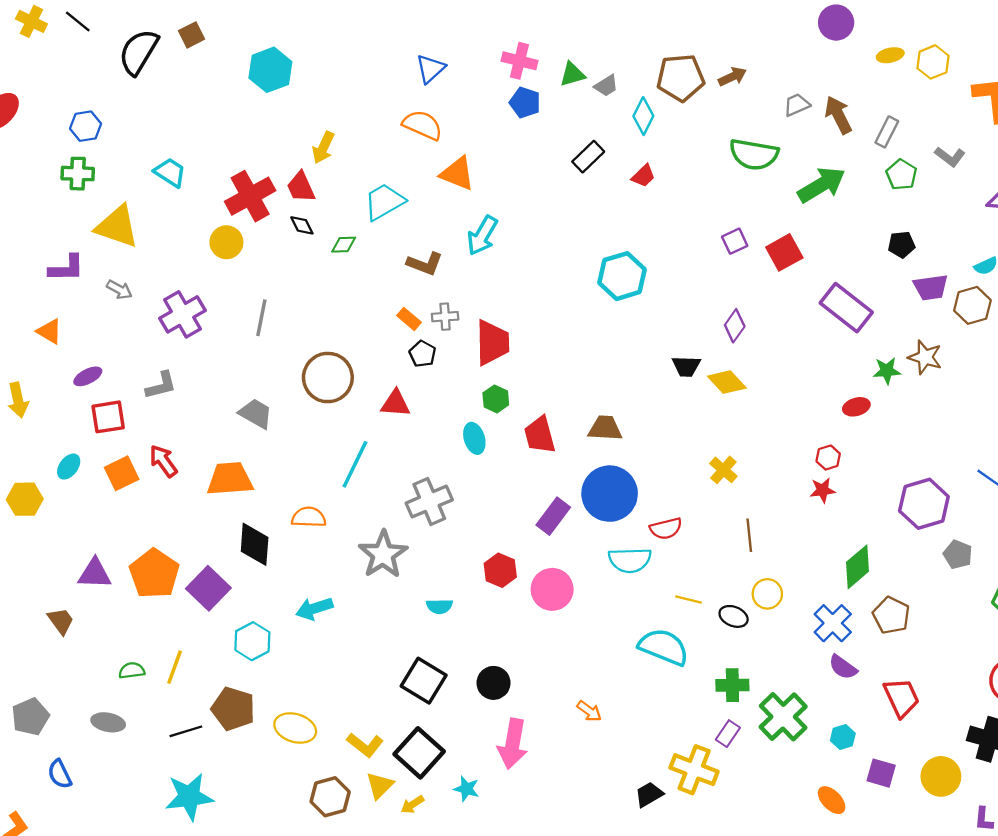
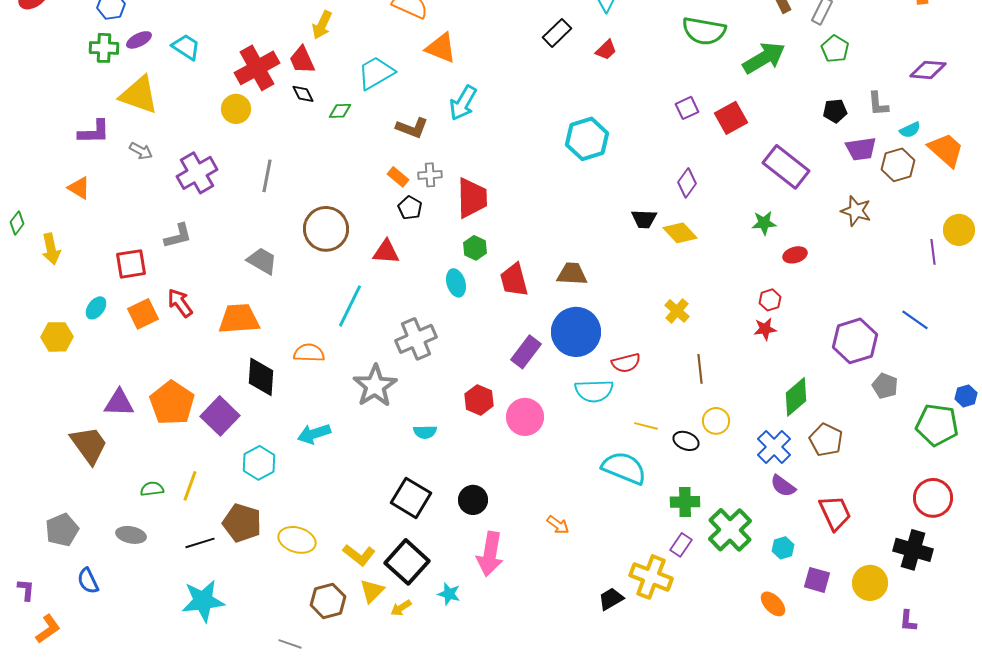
gray L-shape: (950, 157) -> (878, 104), moved, turned 48
green star: (887, 371) -> (764, 223), moved
purple ellipse: (88, 376) -> (139, 40), moved
brown trapezoid: (61, 621) -> (89, 445), size x1.6

